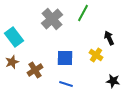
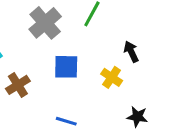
blue square: (65, 58) -> (66, 67), moved
brown cross: (35, 70) -> (18, 85), moved

